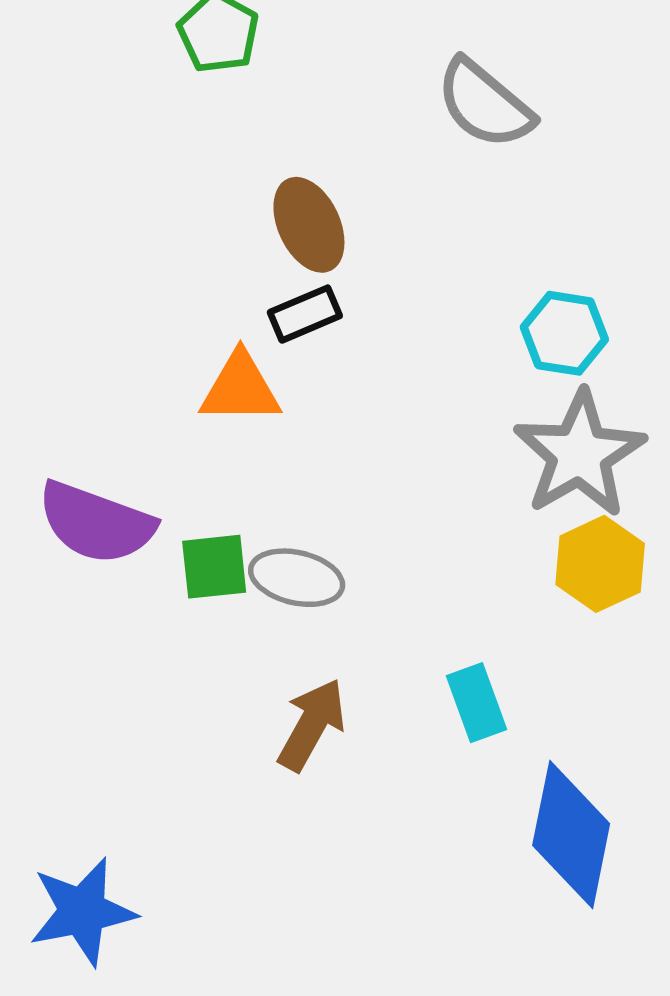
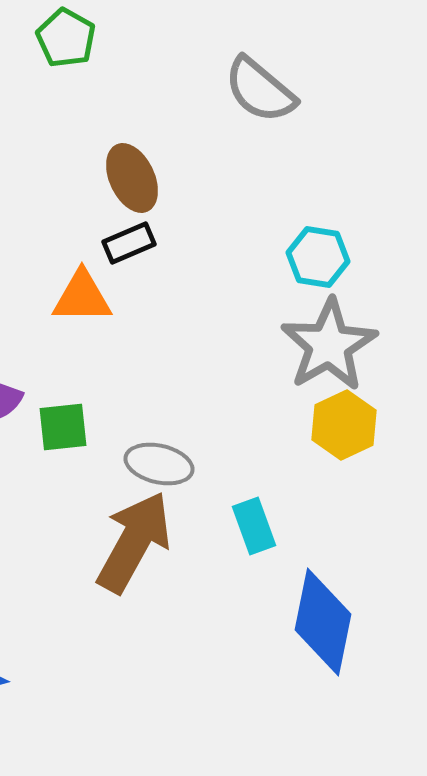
gray ellipse: (297, 578) -> (159, 464), moved
brown arrow: (312, 725) -> (134, 542), size x1.5

